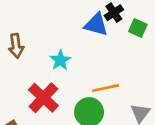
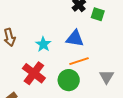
blue triangle: (96, 24) -> (75, 38), moved

